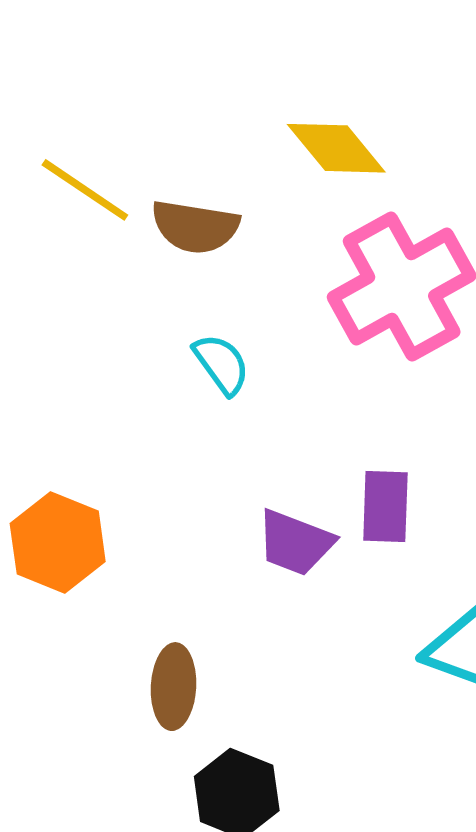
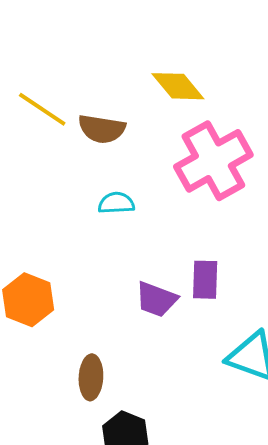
cyan semicircle: (221, 364) -> (116, 203), turned -57

